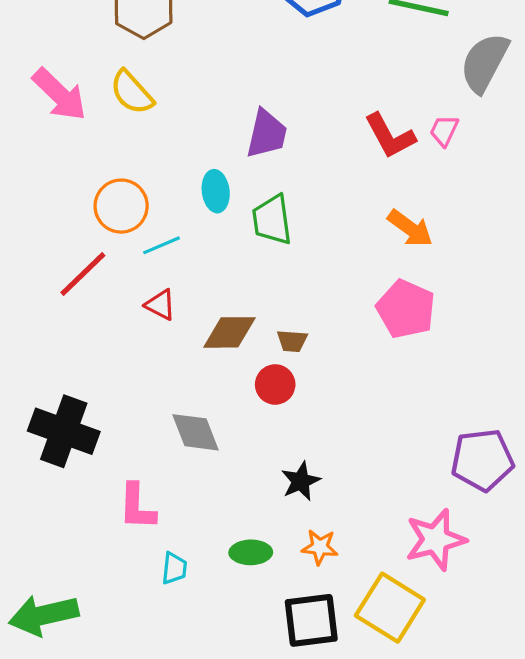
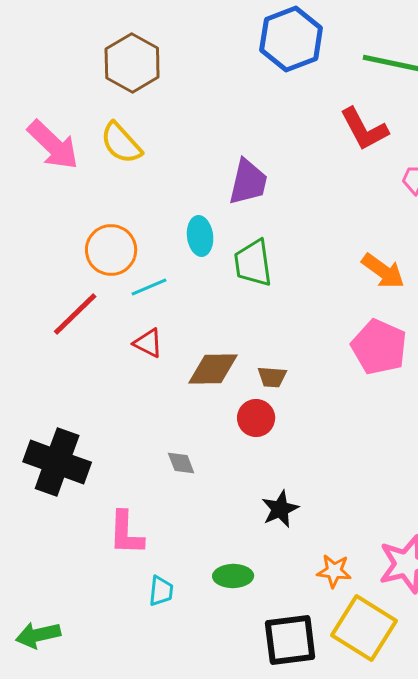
red L-shape: (390, 136) -> (364, 129), moved
gray diamond: (195, 432) -> (181, 463), size x0.6
orange star: (320, 547) -> (334, 571), moved
green arrow: (44, 615) -> (38, 635), size x0.7

